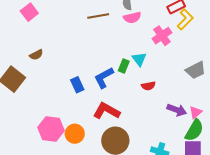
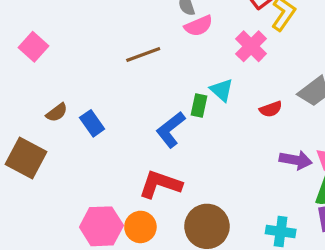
brown line: (98, 16) -> (143, 55), moved
blue rectangle: (77, 85) -> (92, 123), moved
red semicircle: (148, 86) -> (271, 109), moved
red L-shape: (106, 111) -> (160, 184), moved

